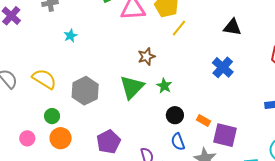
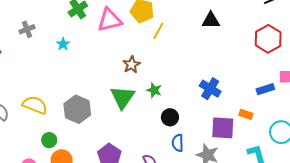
cyan star: (70, 36) -> (63, 44), moved
blue cross: (223, 67) -> (210, 89), moved
orange rectangle: (203, 121) -> (246, 114), moved
blue semicircle: (178, 142) -> (178, 143), turned 30

